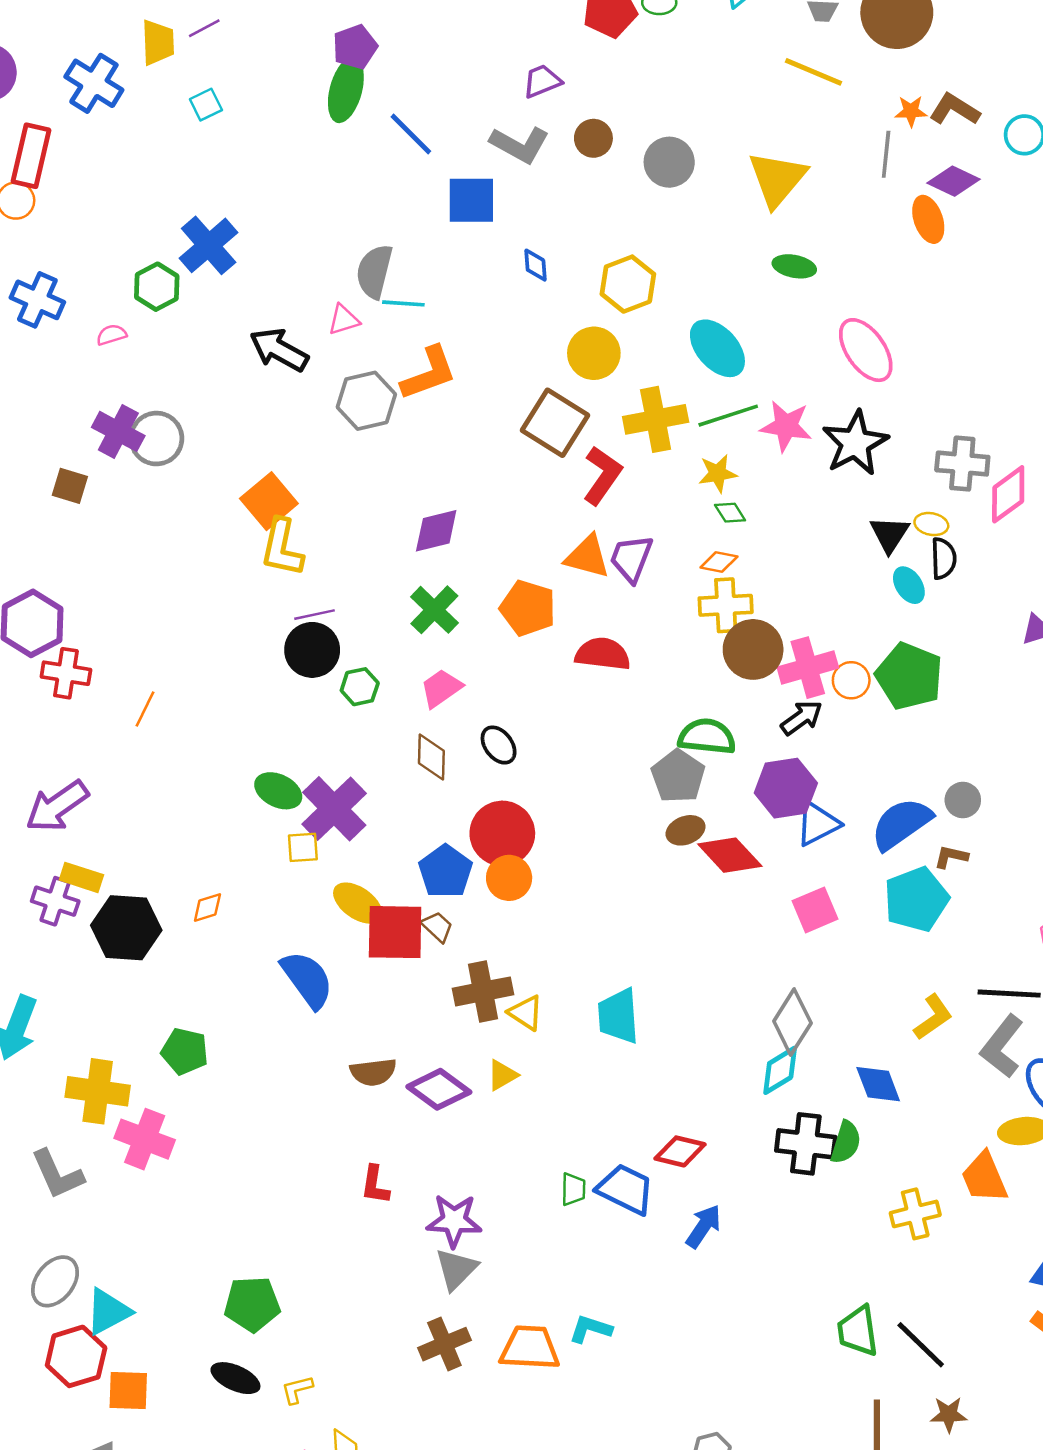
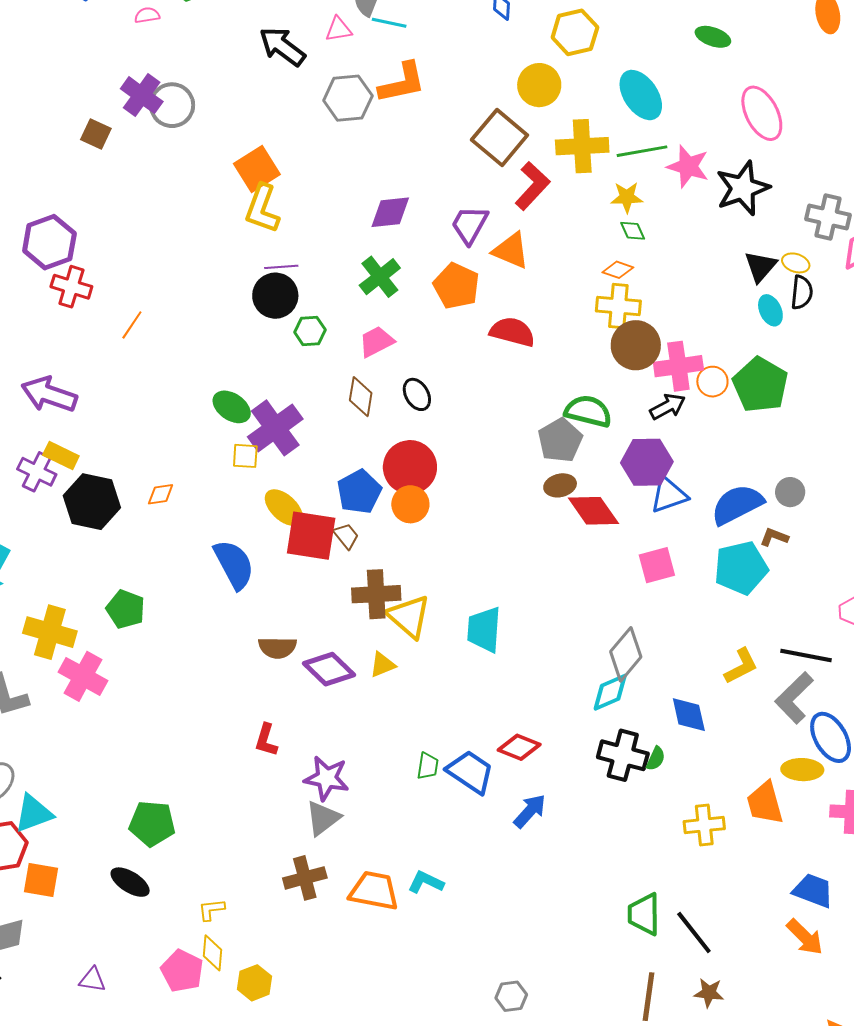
purple trapezoid: (631, 558) -> (470, 225), moved
purple arrow: (57, 806) -> (49, 394), turned 46
yellow triangle: (526, 1013) -> (409, 616), size x1.5
green semicircle: (846, 1142) -> (656, 759), size x0.7
yellow L-shape: (297, 1390) -> (211, 910), moved

